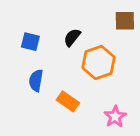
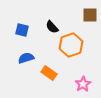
black semicircle: (72, 37) -> (52, 27), turned -80
blue semicircle: (36, 81) -> (26, 58), turned 63

